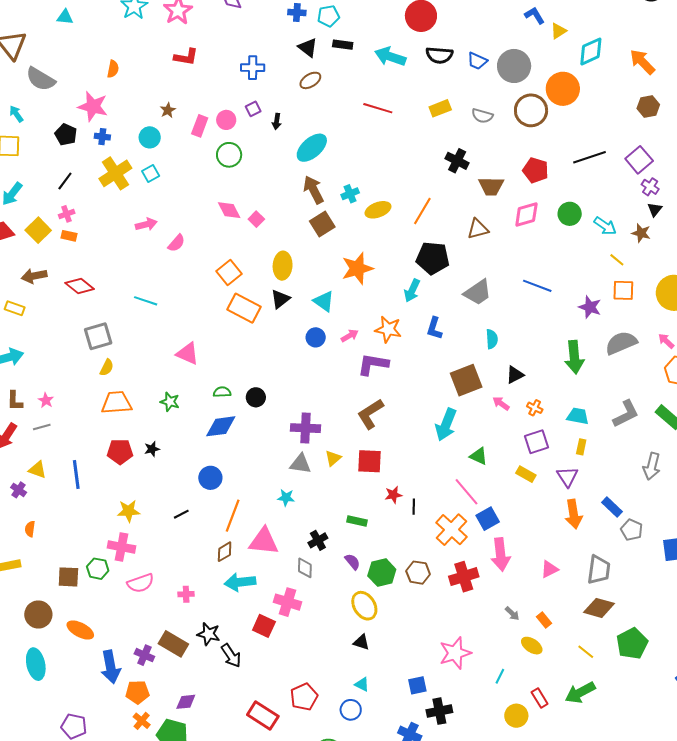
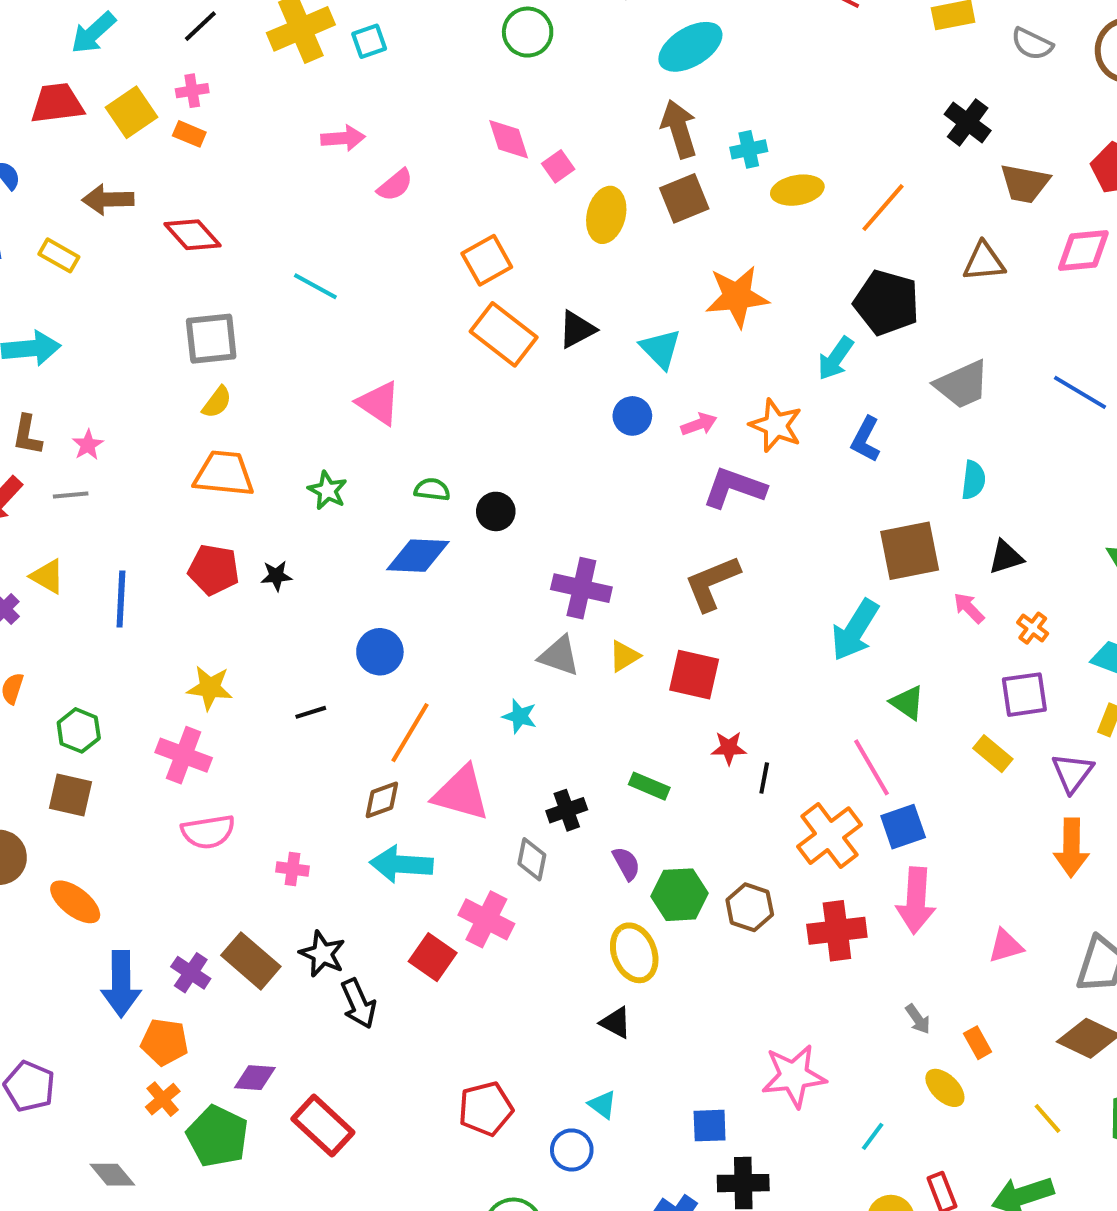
yellow ellipse: (283, 266) -> (606, 215), moved
green hexagon: (98, 569) -> (79, 730), moved
red rectangle: (263, 715) -> (323, 1126), moved

